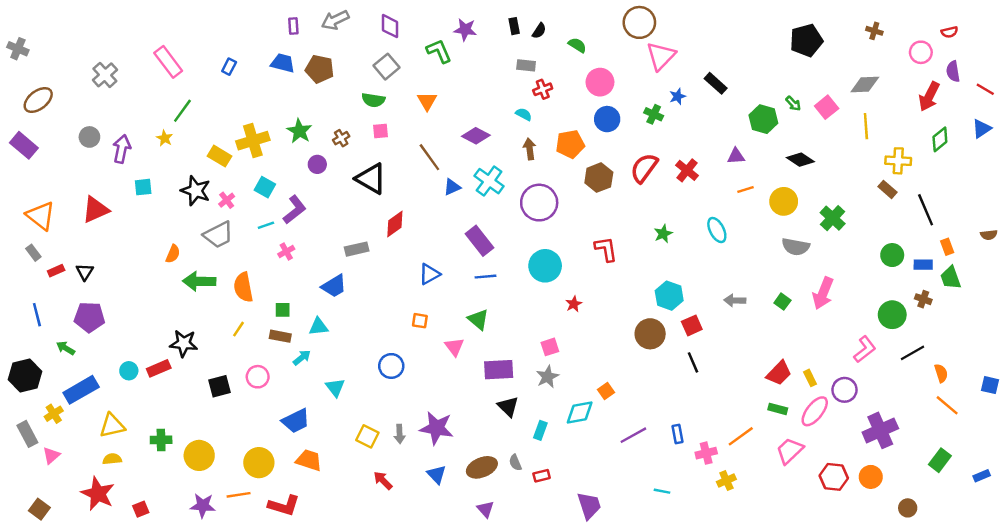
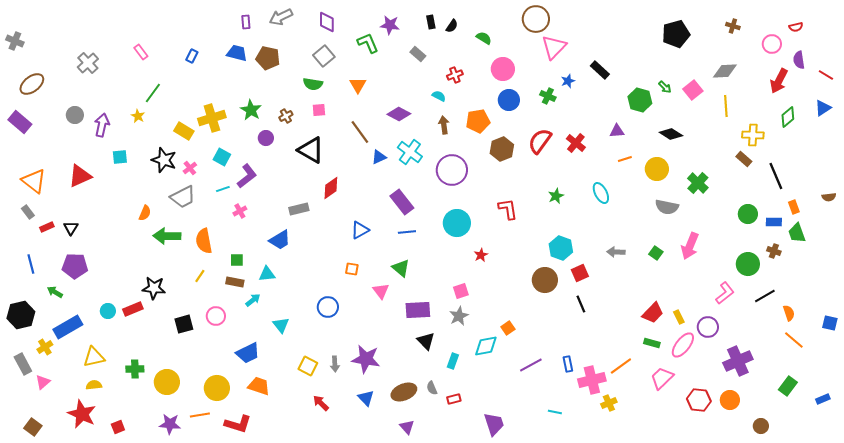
pink rectangle: (168, 62) -> (141, 52), size x0.6
gray rectangle: (526, 65) -> (418, 54), moved, turned 35
pink cross: (706, 453) -> (592, 380), size x1.5

